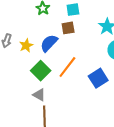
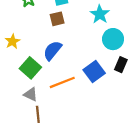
blue semicircle: (49, 43) -> (52, 50), moved
orange line: (67, 67) -> (62, 82), moved, turned 35

